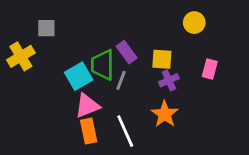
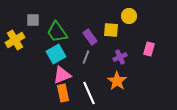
yellow circle: (194, 23) -> (129, 16), moved
yellow square: (162, 59) -> (111, 30), moved
green trapezoid: (103, 65) -> (57, 32), moved, turned -35

